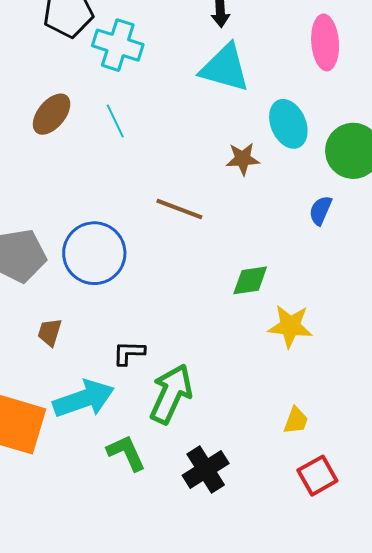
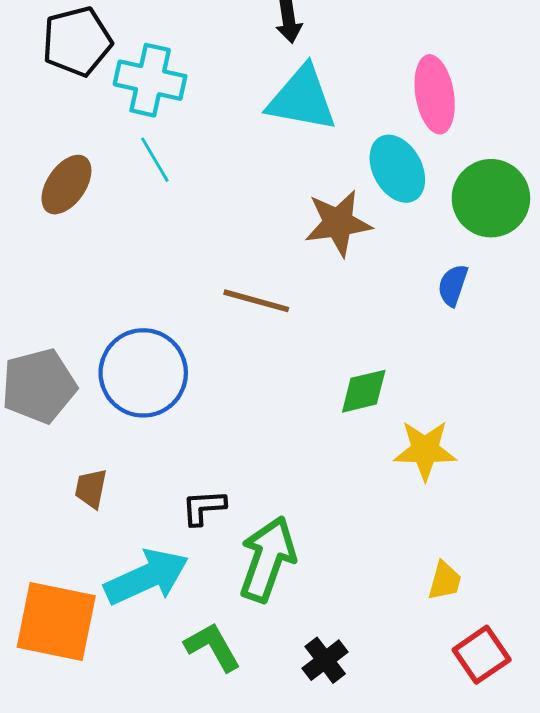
pink ellipse: (325, 42) -> (435, 94), moved
cyan line: (115, 121) -> (155, 160), moved
brown star: (243, 159) -> (338, 223), size x1.4
black cross: (206, 469) -> (325, 660), size x0.7

